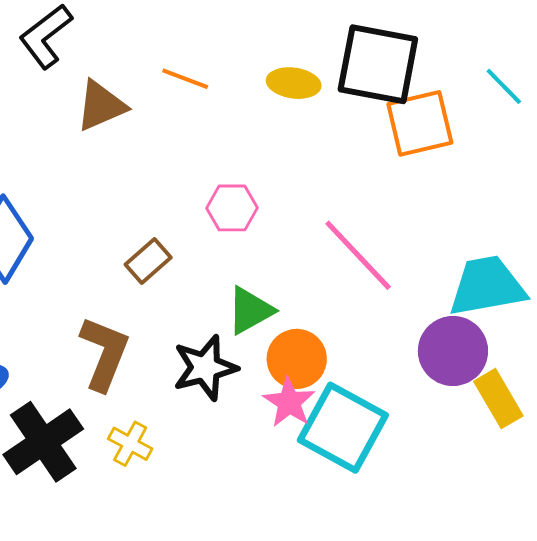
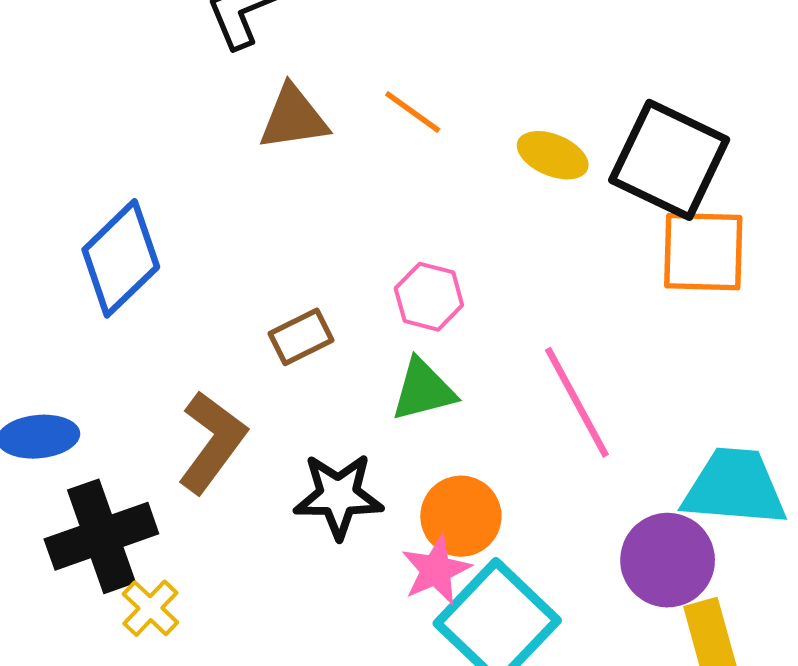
green triangle: (250, 310) -> (423, 390), moved
yellow cross: (130, 444) -> (150, 608), moved

